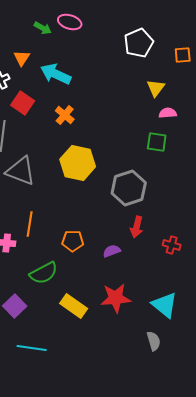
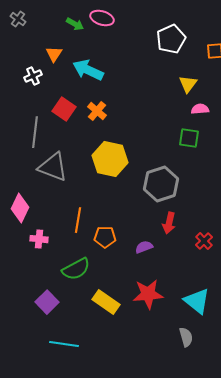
red square: (23, 103) -> (64, 109), moved
orange line: (30, 224) -> (78, 220), moved
red cross: (172, 245) -> (204, 241), turned 30

